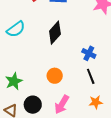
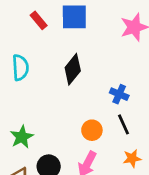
cyan semicircle: (16, 29) -> (20, 68), turned -54
orange circle: (55, 76) -> (92, 130), moved

